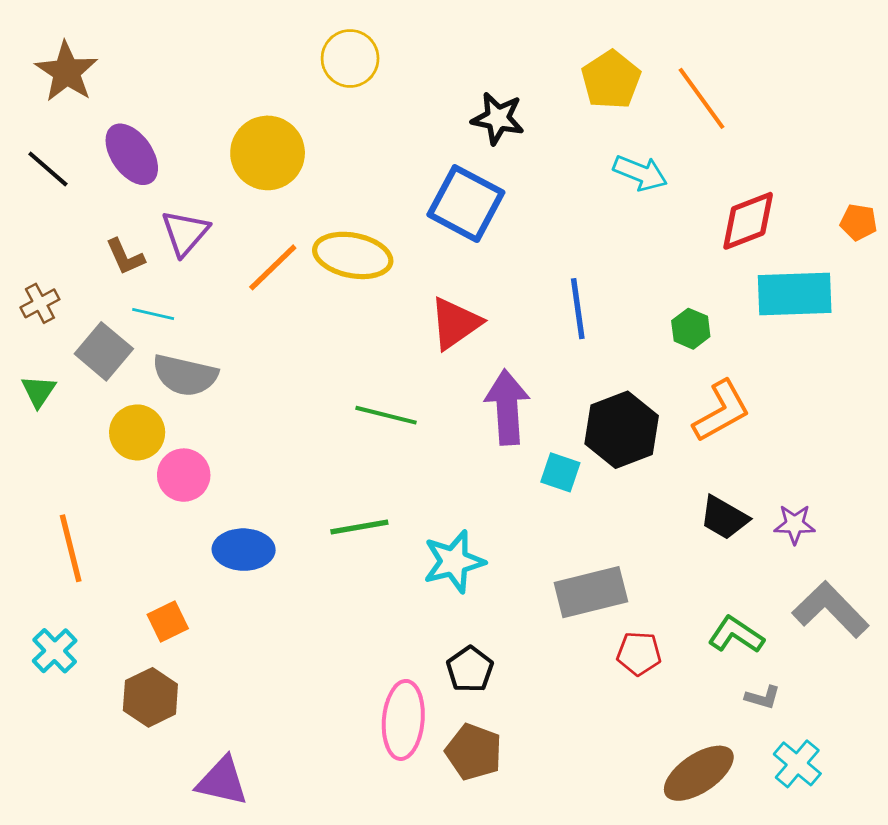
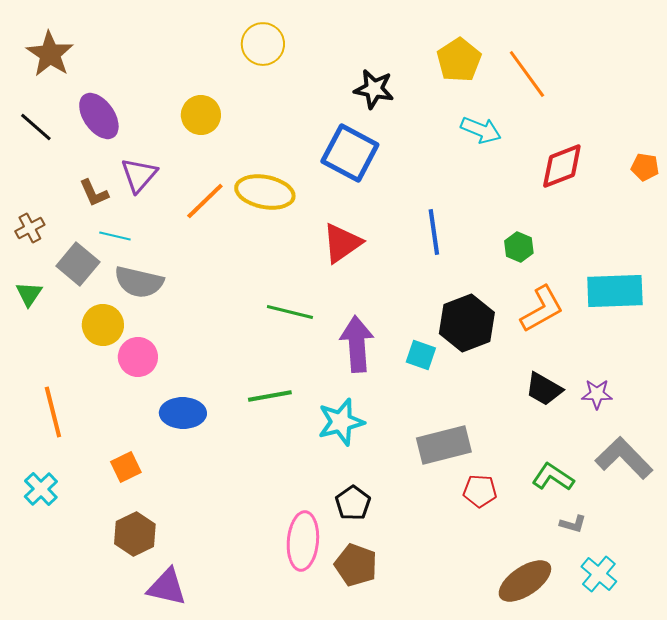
yellow circle: (268, 153) -> (201, 115), size x0.7
cyan rectangle: (795, 294) -> (615, 291), moved
purple arrow: (507, 407) -> (357, 344), moved
brown hexagon: (150, 697) -> (135, 534), moved

